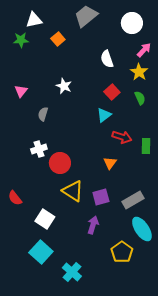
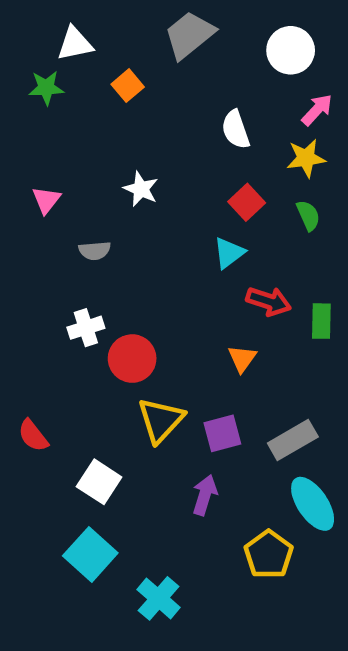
yellow star: (139, 72) -> (306, 158), turned 30
gray semicircle: (43, 114) -> (95, 251), turned -112
yellow triangle: (73, 191) -> (161, 420), turned 40

